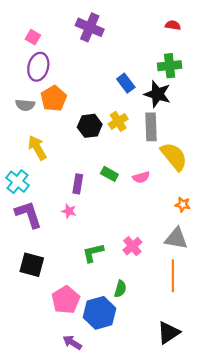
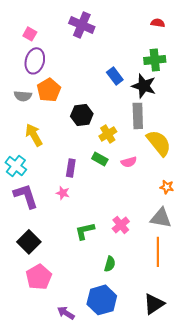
yellow cross: (118, 121) -> (108, 134), moved
black square: (32, 265) -> (29, 242), turned 30
pink pentagon: (66, 300) -> (39, 277), moved
blue hexagon: (100, 313) -> (102, 300), moved

